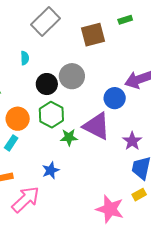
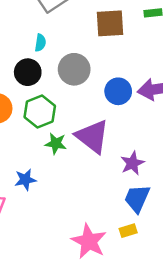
cyan semicircle: (25, 58) -> (40, 43), moved
black circle: (47, 84) -> (28, 72), moved
blue circle: (115, 98) -> (118, 91), moved

